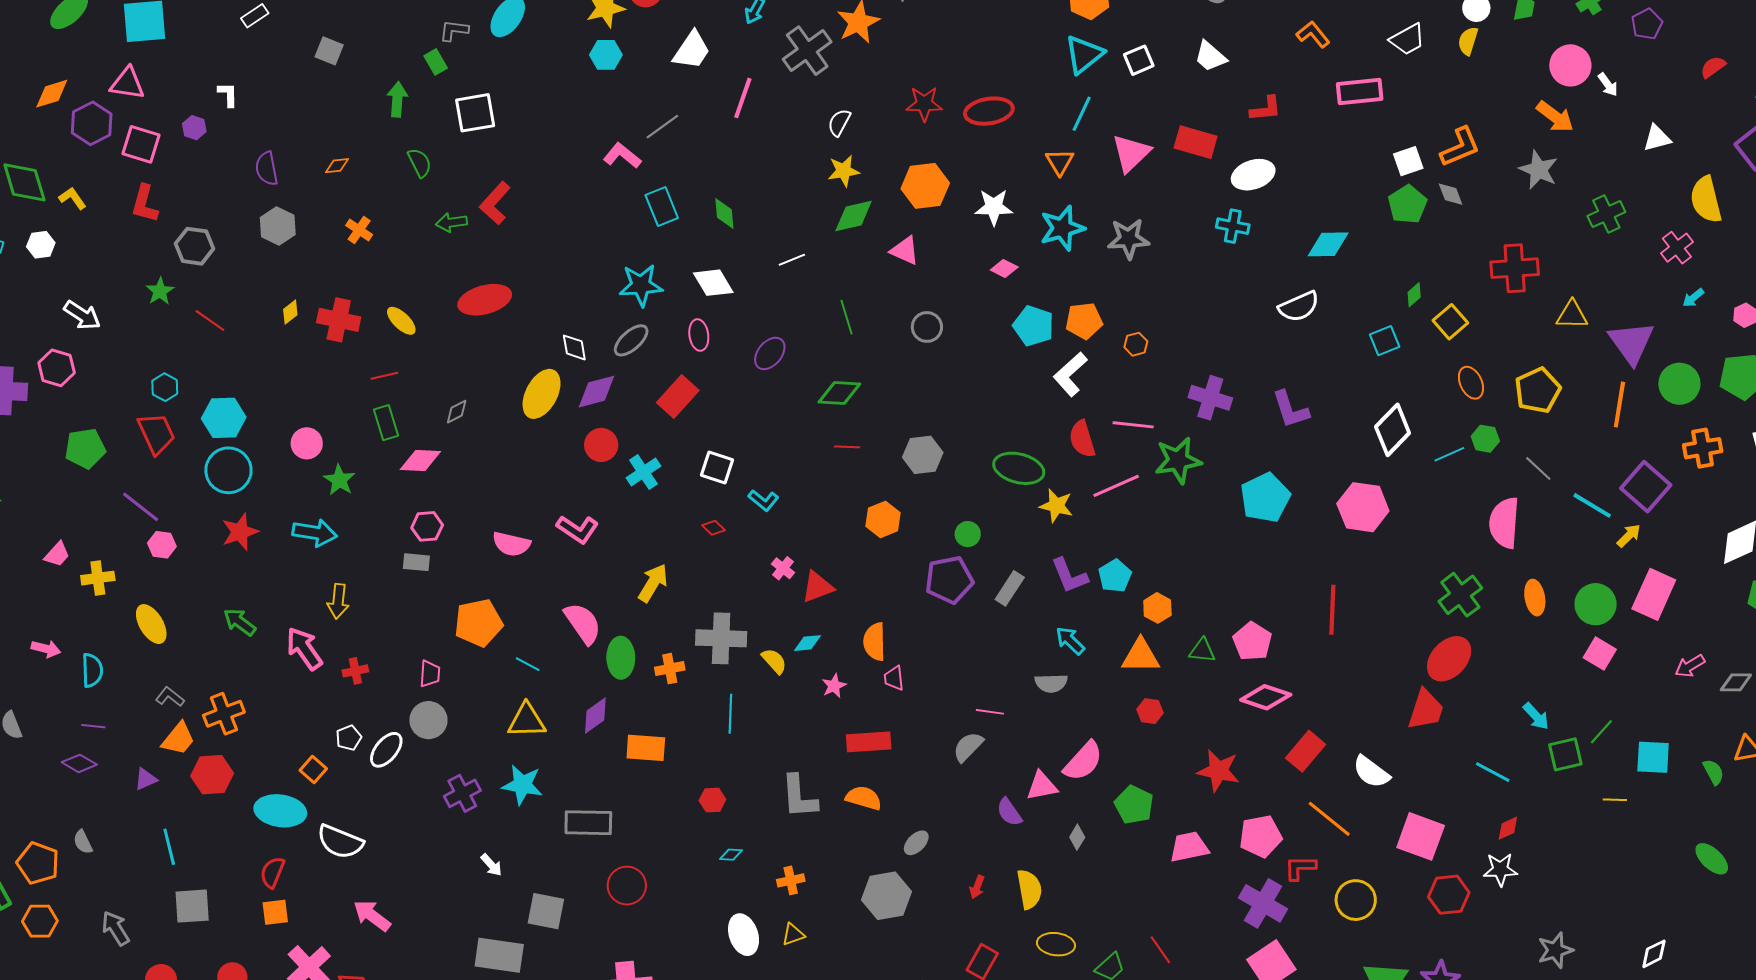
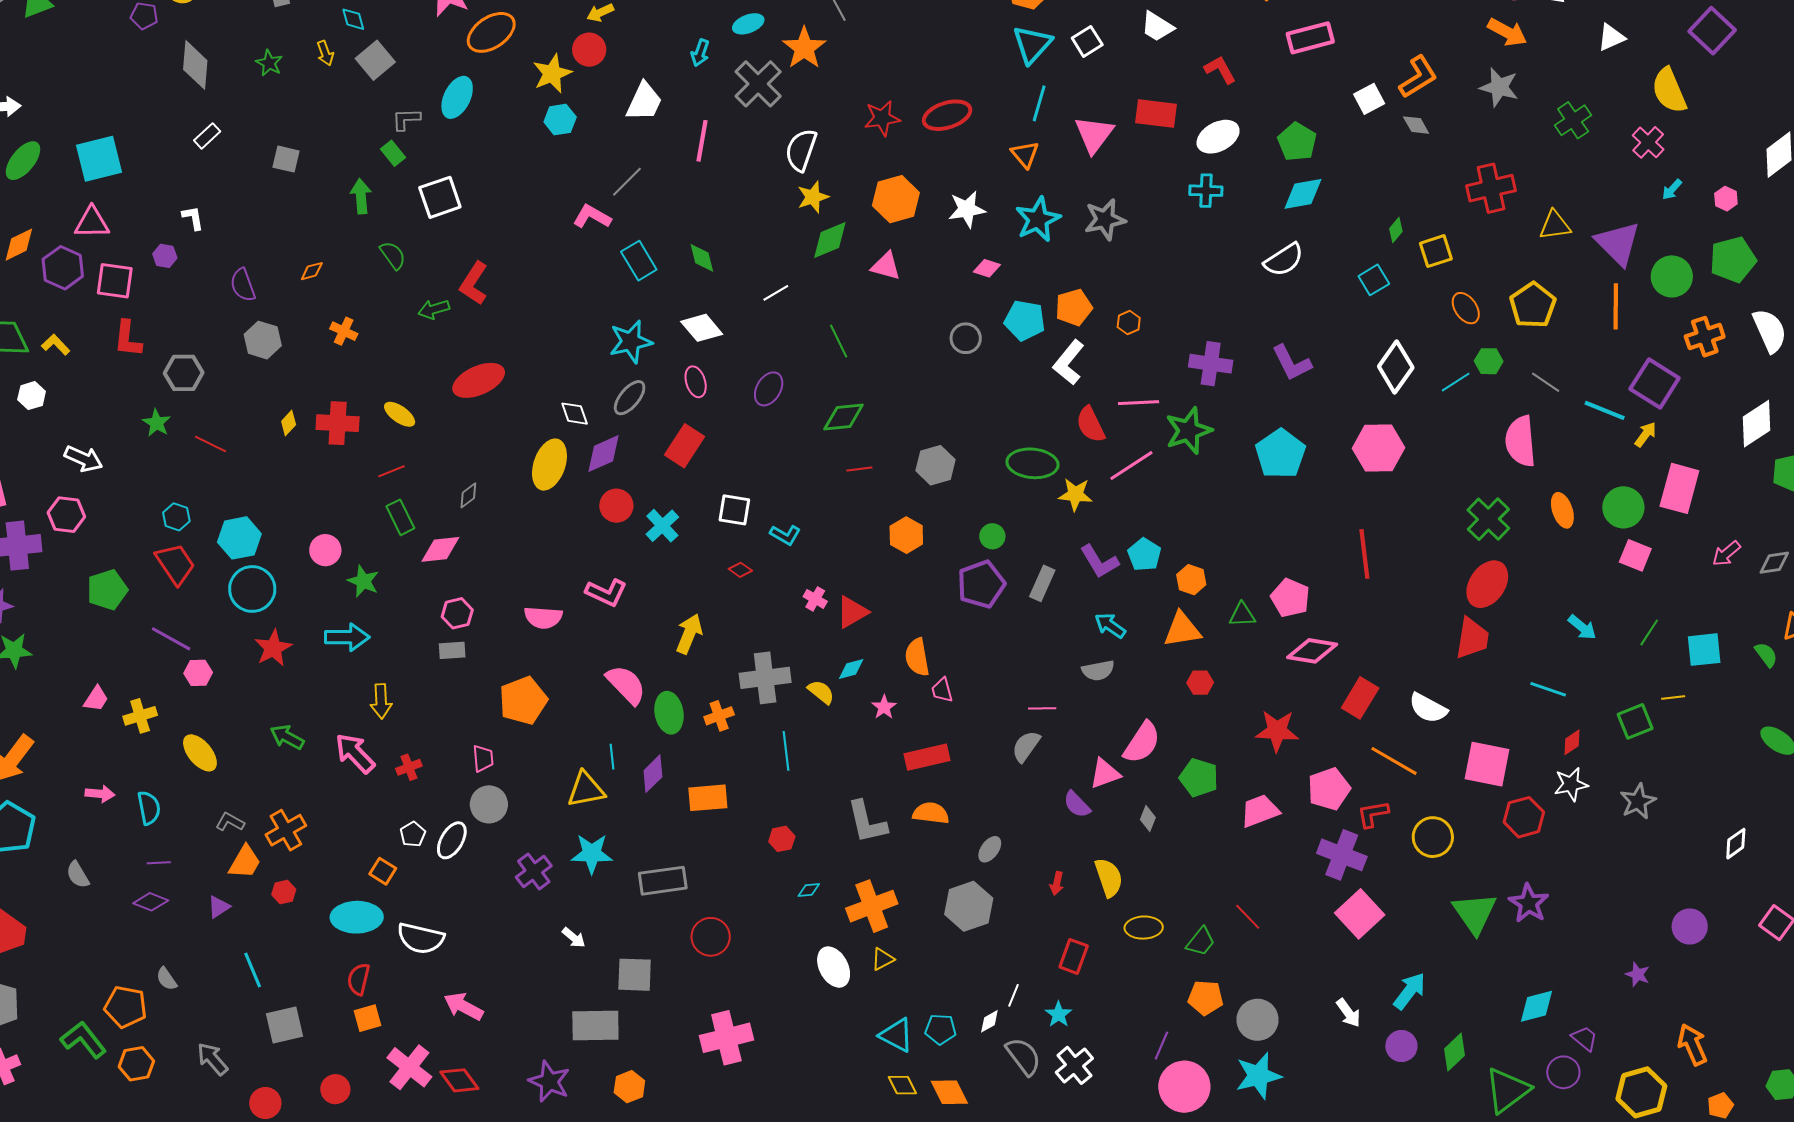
red L-shape: (1266, 109) -> (1220, 70), turned -104
white semicircle: (839, 123) -> (801, 150), size x1.5
green pentagon: (1407, 204) -> (1297, 142), moved
yellow square: (1450, 322) -> (1436, 251), turned 32
gray circle: (927, 327) -> (966, 338), moved
cyan line: (528, 664) -> (612, 757), moved, turned 65
green square: (1565, 754) -> (1635, 721), moved
red hexagon: (212, 775) -> (284, 892), size x0.6
orange cross: (791, 880) -> (872, 906), size x1.8
gray star: (1555, 950) -> (1638, 801), moved

